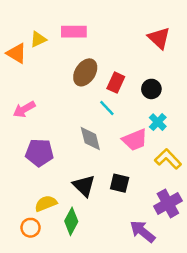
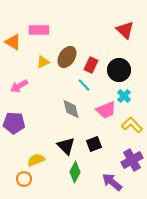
pink rectangle: (74, 32) -> (39, 30), moved
yellow triangle: (38, 39) -> (43, 62), moved
black circle: (151, 89) -> (119, 70), size x1.5
purple pentagon: (39, 153) -> (14, 123), moved
black square: (120, 183) -> (94, 144), turned -35
green diamond: (71, 221) -> (75, 172), moved

